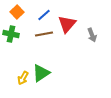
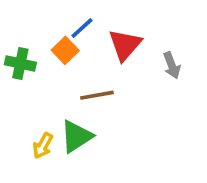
orange square: (17, 12) -> (65, 50), moved
brown line: (44, 34) -> (97, 95), moved

